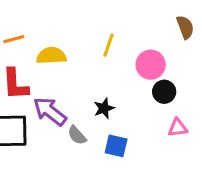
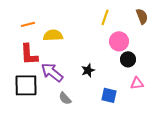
yellow line: (109, 45) -> (105, 17), moved
gray semicircle: (77, 135) -> (65, 98), moved
blue square: (116, 146) -> (109, 95), moved

